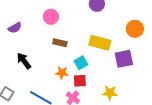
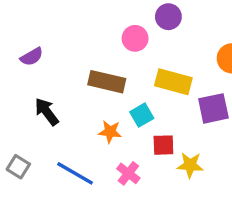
pink circle: (51, 17) -> (135, 38), moved
brown rectangle: (60, 43) -> (107, 82), size x1.5
red square: (80, 81) -> (163, 145), moved

